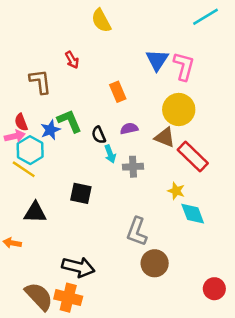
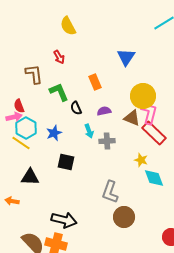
yellow semicircle: (101, 21) -> (68, 26), moved
pink L-shape: (184, 66) -> (149, 113), moved
green L-shape: (69, 121) -> (59, 92), moved
blue star: (50, 130) -> (54, 133), moved
black semicircle: (99, 135) -> (76, 108), moved

